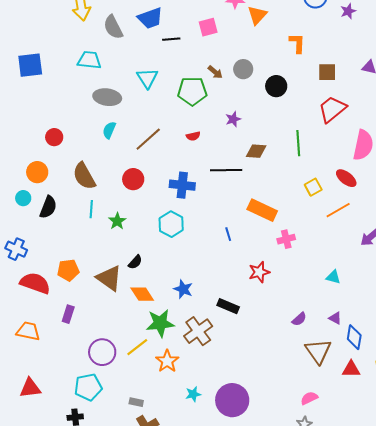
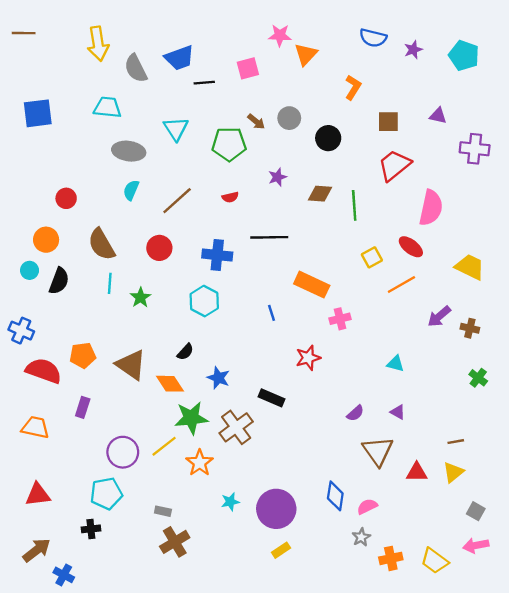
orange L-shape: (297, 43) -> (353, 87), turned 30
brown diamond: (256, 151) -> (320, 194), moved
black semicircle: (135, 262) -> (185, 352), moved
blue diamond: (354, 337) -> (335, 496), moved

